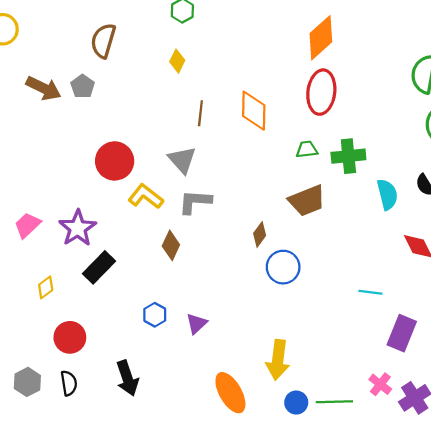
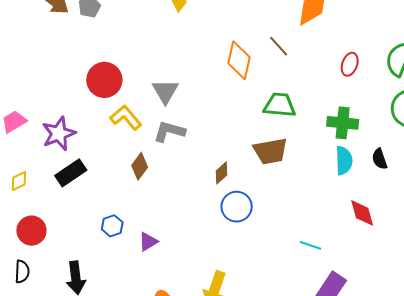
red ellipse: (321, 92) -> (350, 64), moved, size x0.6
brown line: (200, 113) -> (279, 46), moved, turned -60
green trapezoid: (307, 149) -> (280, 105), size x1.6
green cross: (348, 156) -> (343, 123), moved

